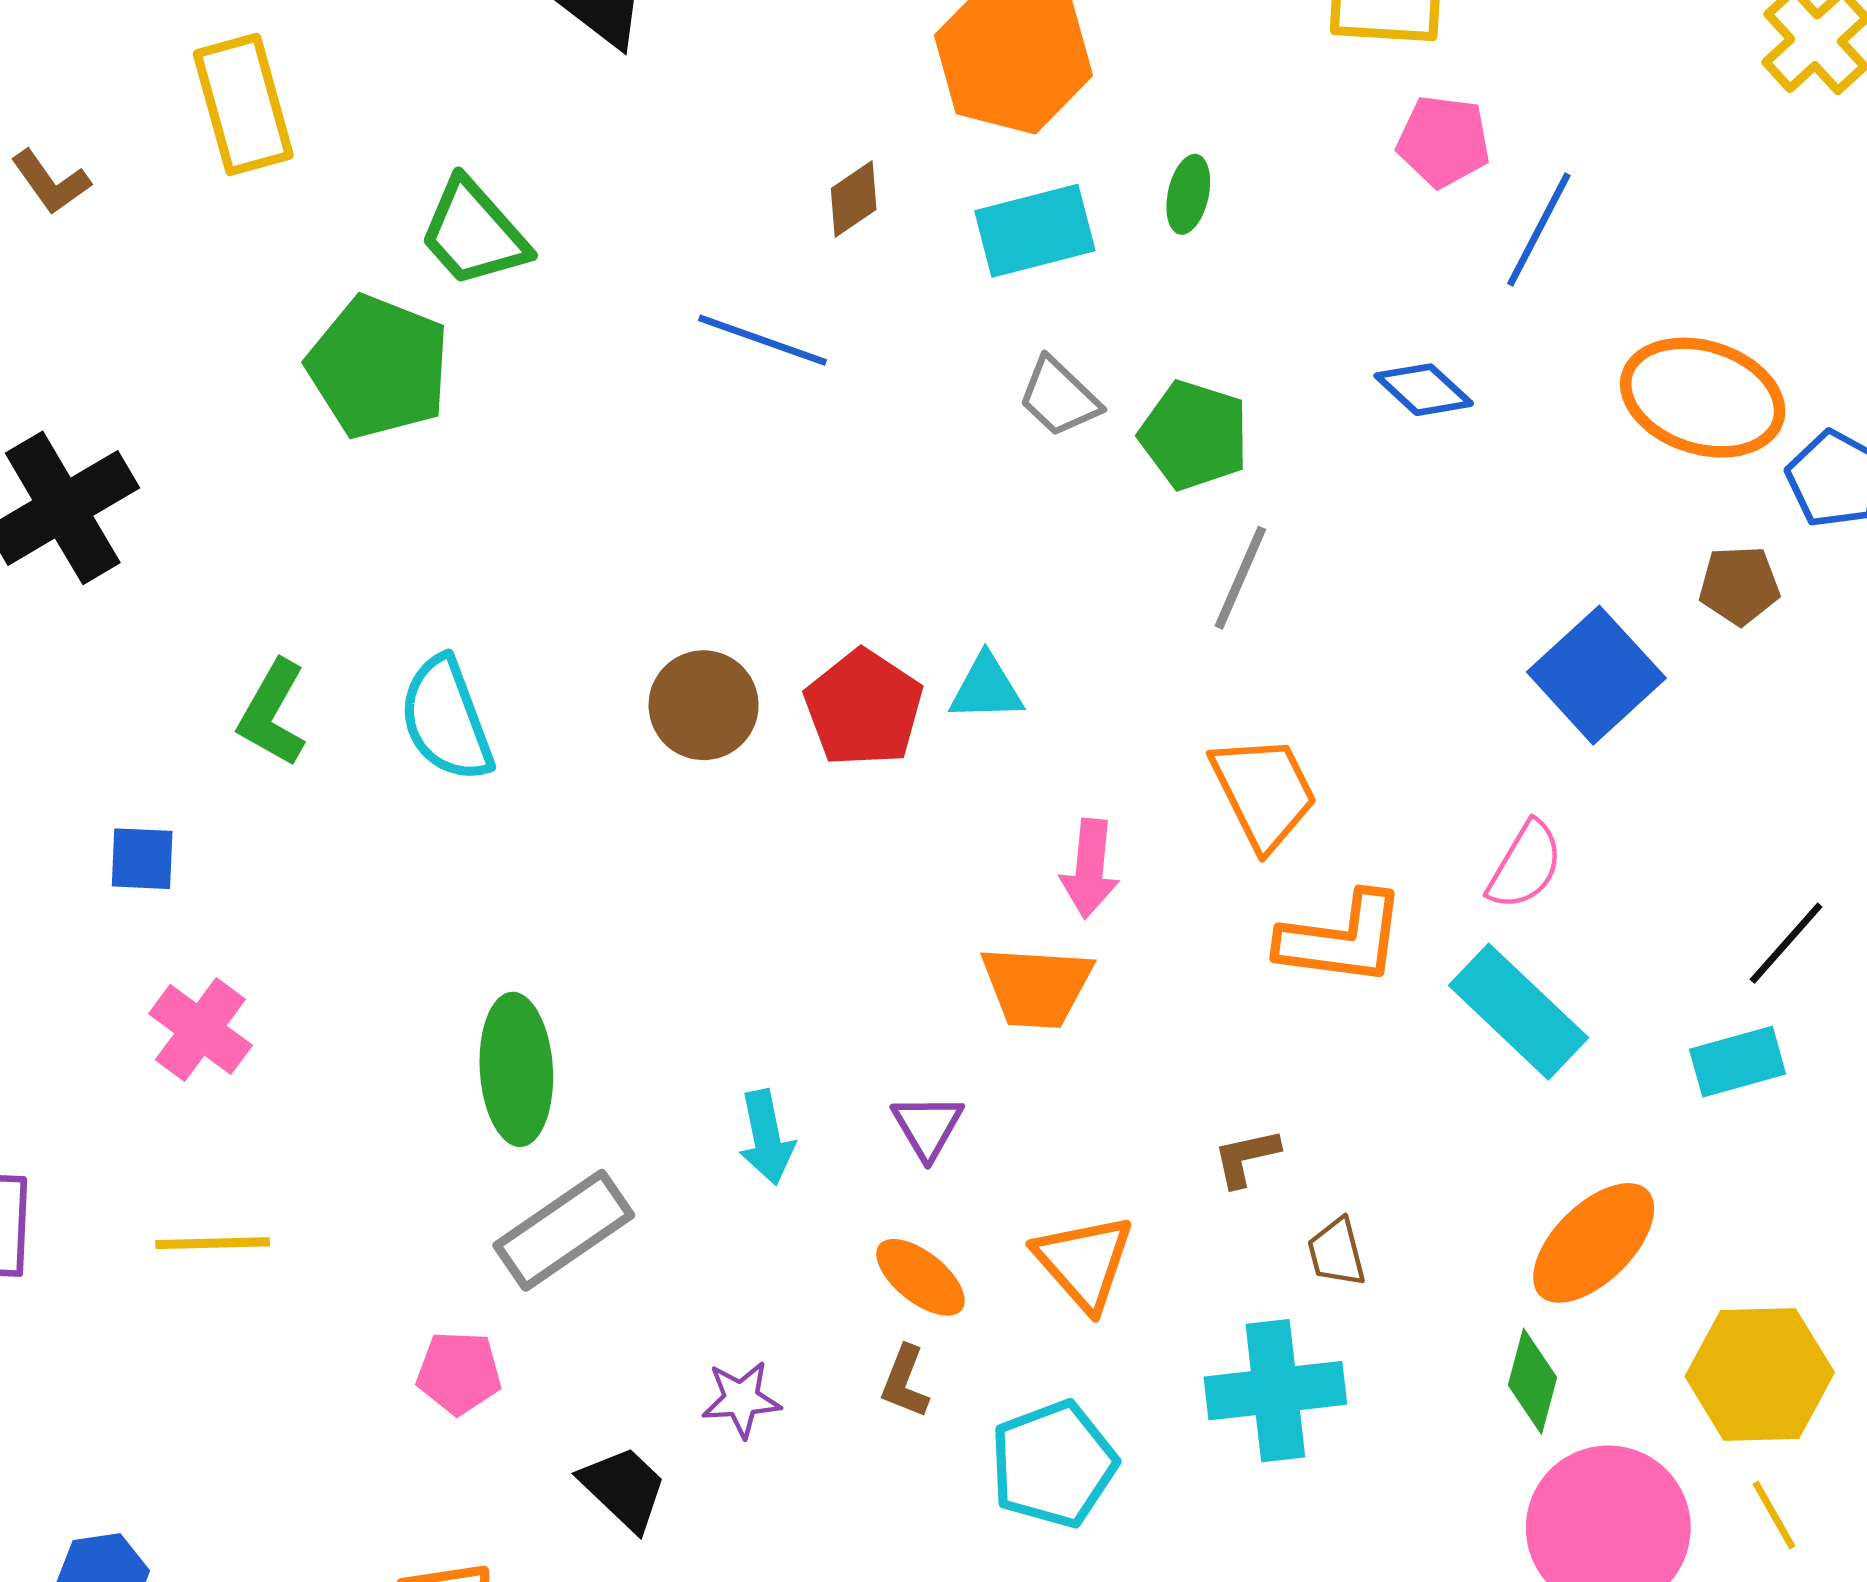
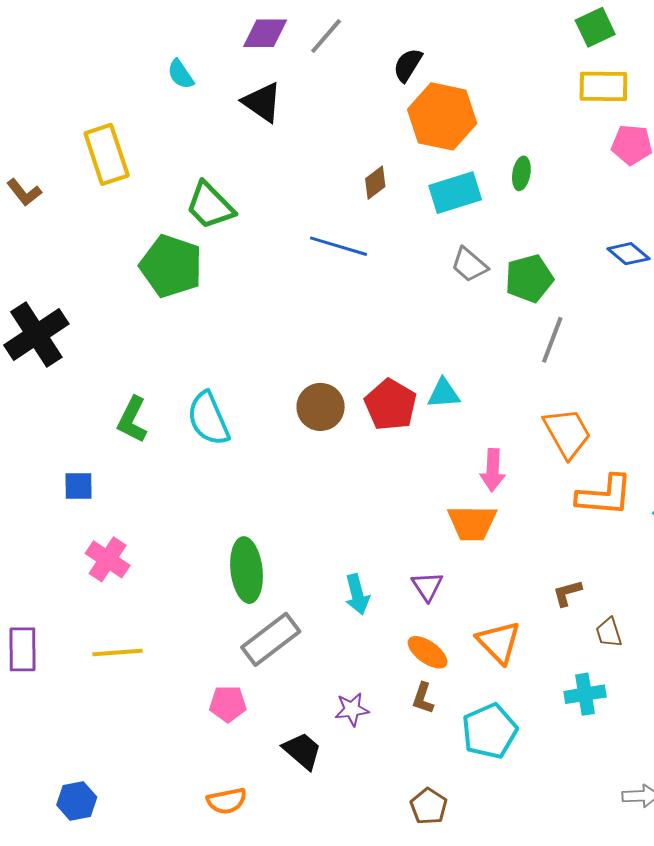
green pentagon: (1194, 435) -> (529, 278), turned -30
cyan cross: (1275, 1391) -> (585, 694), size x0.7

